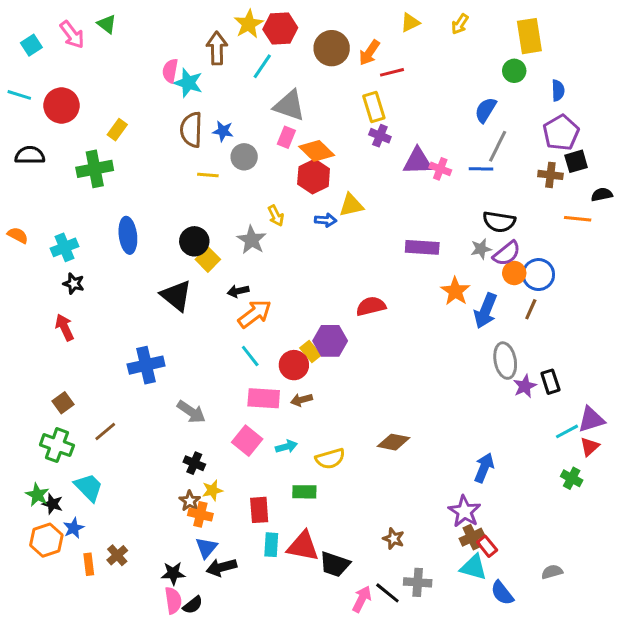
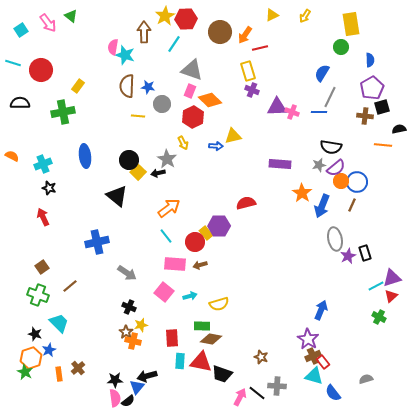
red hexagon: (314, 176) -> (193, 117), moved
black arrow: (238, 291) -> (158, 173), moved
brown diamond: (394, 442) -> (211, 339), moved
green star: (37, 495) -> (25, 372), moved
blue triangle: (206, 548) -> (137, 387), moved

